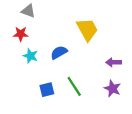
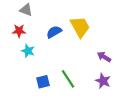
blue semicircle: (59, 52) -> (54, 32), moved
purple arrow: (114, 62) -> (104, 57), turned 32

